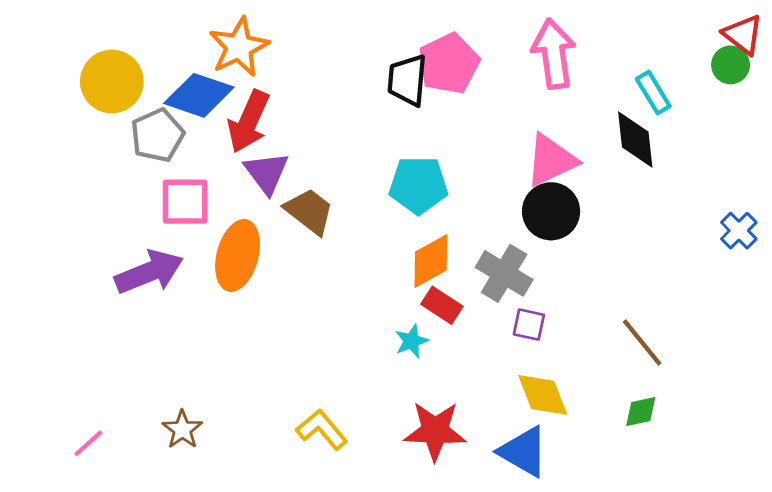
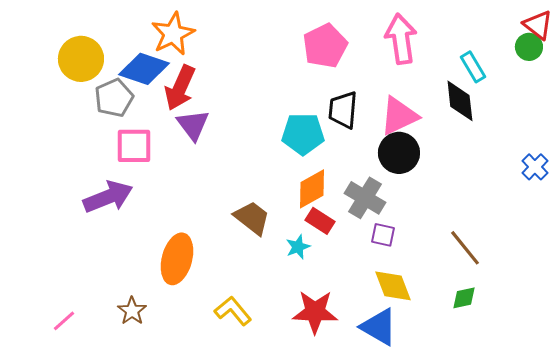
black trapezoid: (407, 80) -> (343, 110), moved
brown trapezoid: (309, 211) -> (252, 218), moved
orange ellipse: (238, 255) -> (177, 259), moved

